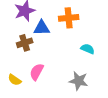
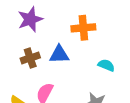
blue triangle: (42, 28) -> (59, 54), moved

